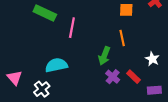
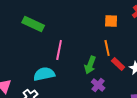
pink line: (72, 28) -> (59, 50), moved
red rectangle: (134, 77) -> (118, 64), moved

